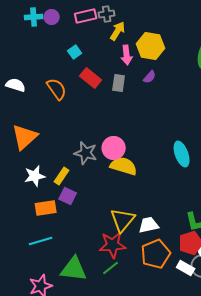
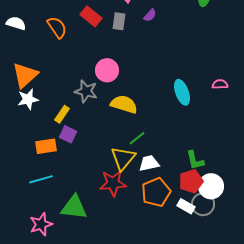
pink circle: (114, 148) -> (107, 70), moved
white star: (35, 176) -> (28, 99), moved
green line: (111, 268) -> (137, 138), moved

